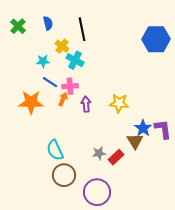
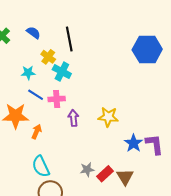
blue semicircle: (48, 23) -> (33, 33), turned -40
orange arrow: (63, 99) -> (37, 132), moved
brown triangle: (135, 141) -> (125, 177), moved

